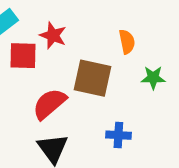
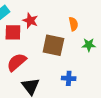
red semicircle: (49, 104) -> (17, 62), moved

